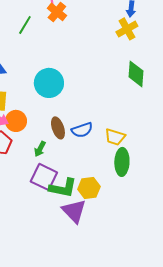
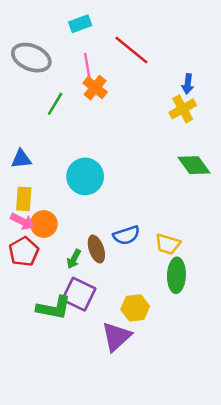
green diamond: (136, 74) -> (194, 165), turned -40
brown ellipse: (58, 128) -> (96, 249), moved
green L-shape: (63, 188) -> (54, 308), moved
purple triangle: (74, 211) -> (116, 337), turned 32

